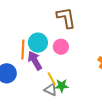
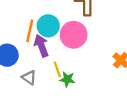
pink circle: (61, 47) -> (74, 35), size x1.5
gray triangle: (51, 90) -> (29, 78), moved

